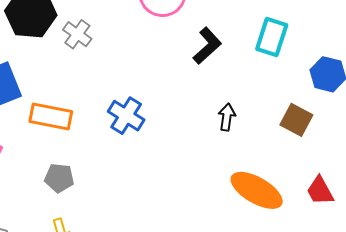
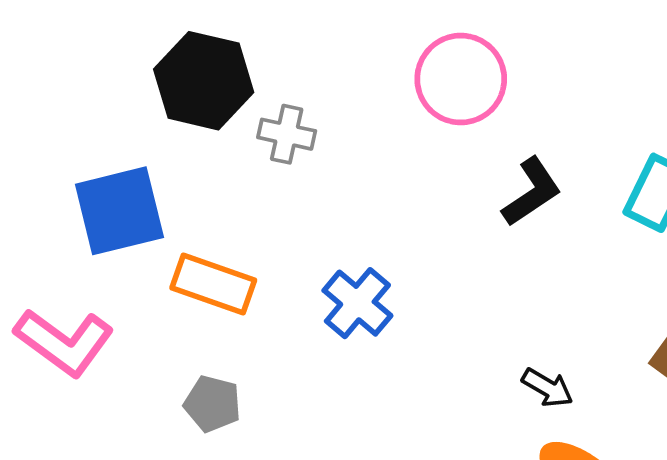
gray cross: (77, 34) -> (287, 134), turned -32
black arrow: (227, 117) -> (547, 388), moved, turned 104

